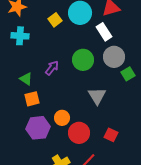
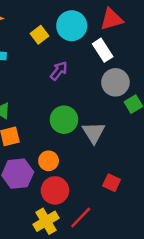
green circle: (83, 60) -> (64, 120), moved
purple arrow: (52, 68) -> (59, 71), moved
red circle: (79, 133) -> (55, 190), moved

